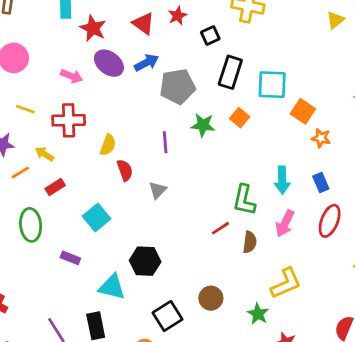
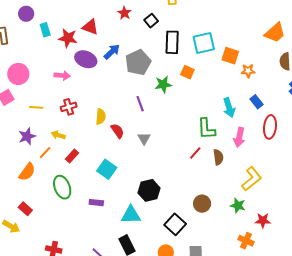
red triangle: (143, 23) -> (90, 27), moved
red cross: (69, 120) -> (69, 107), size x0.7

